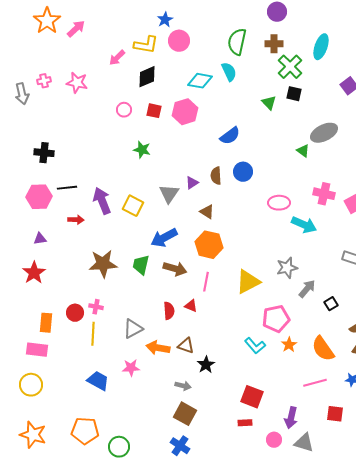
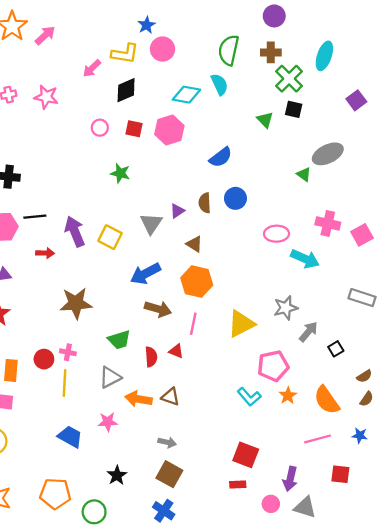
green trapezoid: (141, 265) -> (119, 340), moved, turned -120
black star: (206, 365) -> (117, 475), moved

